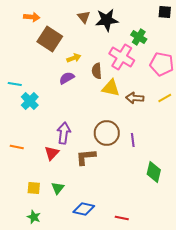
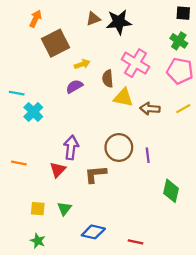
orange arrow: (32, 17) -> (36, 19), turned -70
brown triangle: (84, 17) -> (93, 19), turned 48
green cross: (139, 37) -> (179, 41), moved
brown square: (50, 39) -> (56, 43), turned 30

